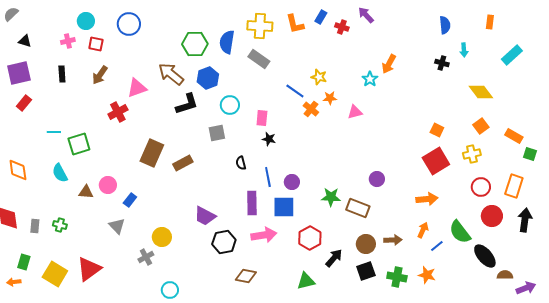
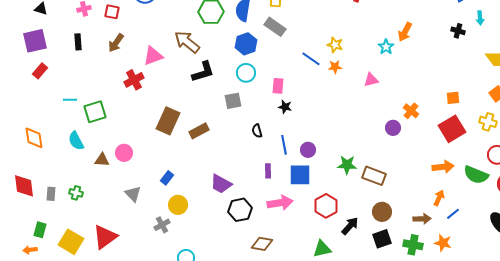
blue hexagon: (208, 78) -> (246, 44), moved
orange star: (330, 98) -> (335, 67), moved
orange cross: (311, 109) -> (411, 111), moved
orange square: (437, 130) -> (453, 98), turned -32
yellow cross: (472, 154) -> (488, 122), turned 30
purple circle: (377, 179) -> (393, 128), moved
blue rectangle: (130, 200) -> (167, 178), moved
purple rectangle: (252, 203) -> (268, 171), size x0.6
green semicircle: (460, 232) -> (476, 175), moved, turned -30
brown arrow: (393, 240) -> (422, 219), moved

